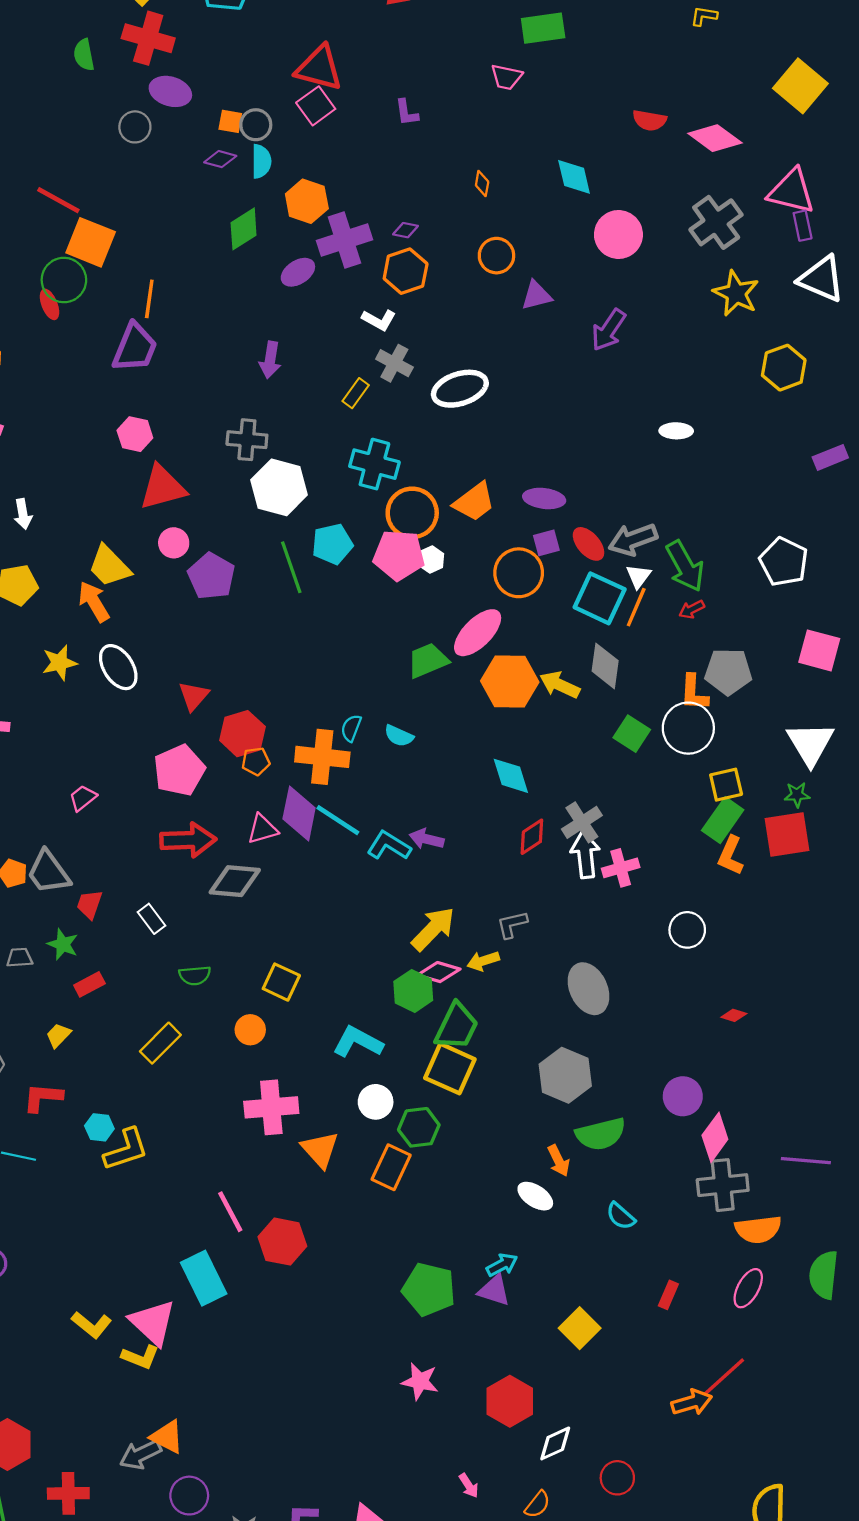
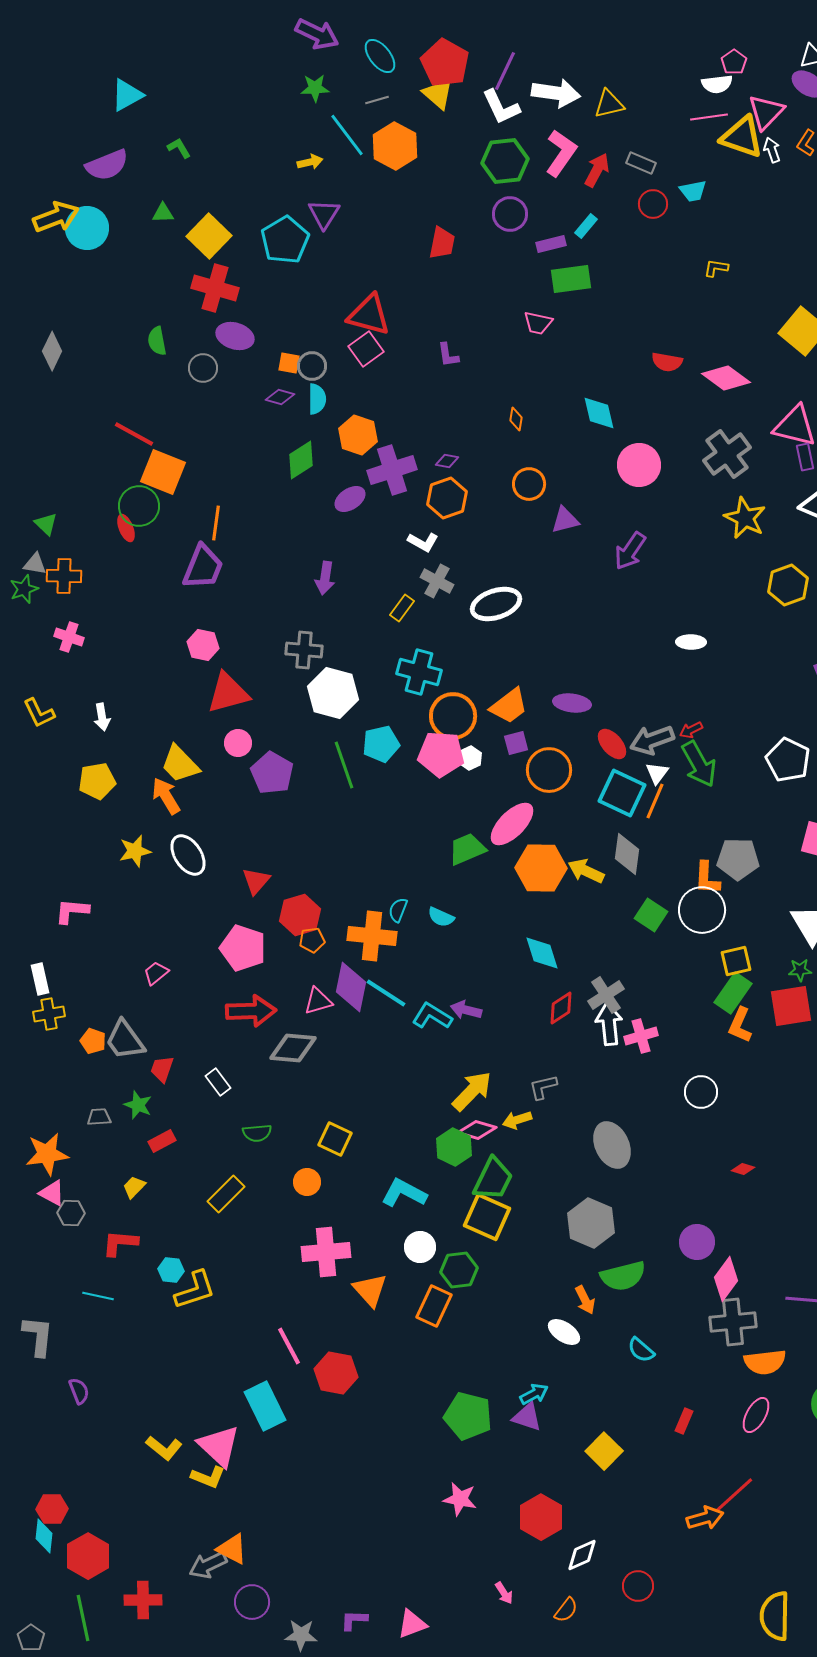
green semicircle: (84, 55) -> (157, 341), moved
purple square: (546, 543) -> (516, 743), moved
red arrow: (692, 609) -> (691, 730), moved
pink pentagon: (179, 770) -> (243, 948), turned -30

